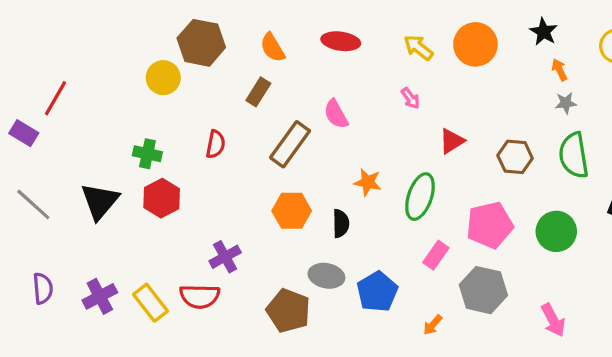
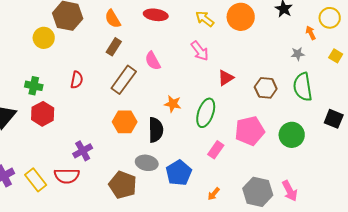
orange arrow: (559, 70) -> (311, 33), moved
brown rectangle: (258, 92) -> (114, 47), moved
pink arrow: (410, 98) -> (200, 51), size x1.5
black semicircle: (341, 223) -> (156, 130), size x1.4
gray hexagon: (483, 290) -> (258, 192), moved

